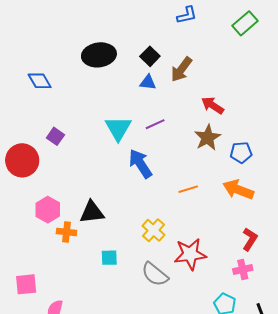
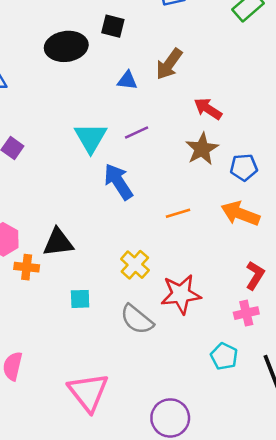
black square: (150, 56) -> (113, 26), moved, turned -30

